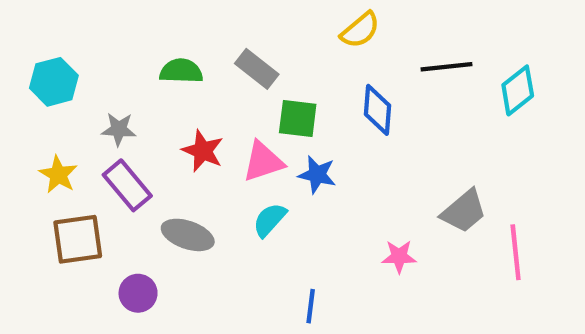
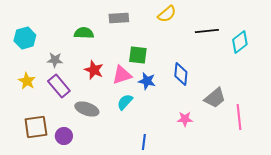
gray rectangle: (257, 69) -> (119, 18), moved, turned -42
blue diamond: (377, 110) -> (181, 74), moved
brown square: (78, 239) -> (36, 127), moved

